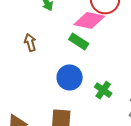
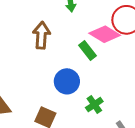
brown arrow: (30, 43) -> (41, 35), size x1.5

